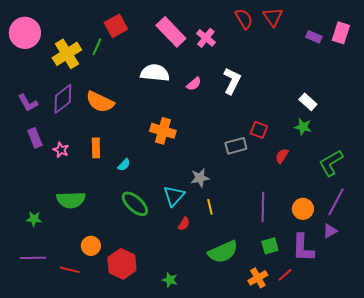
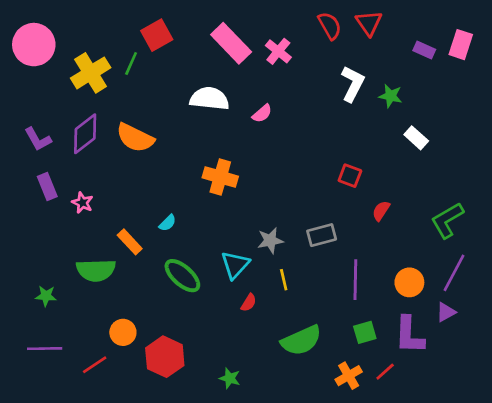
white L-shape: (232, 81) -> (353, 84), moved
green star: (303, 127) -> (390, 96), moved
gray rectangle: (236, 146) -> (322, 235), moved
orange rectangle: (96, 148) -> (130, 242), moved, turned -42
red line: (70, 270) -> (95, 365), turned -48

